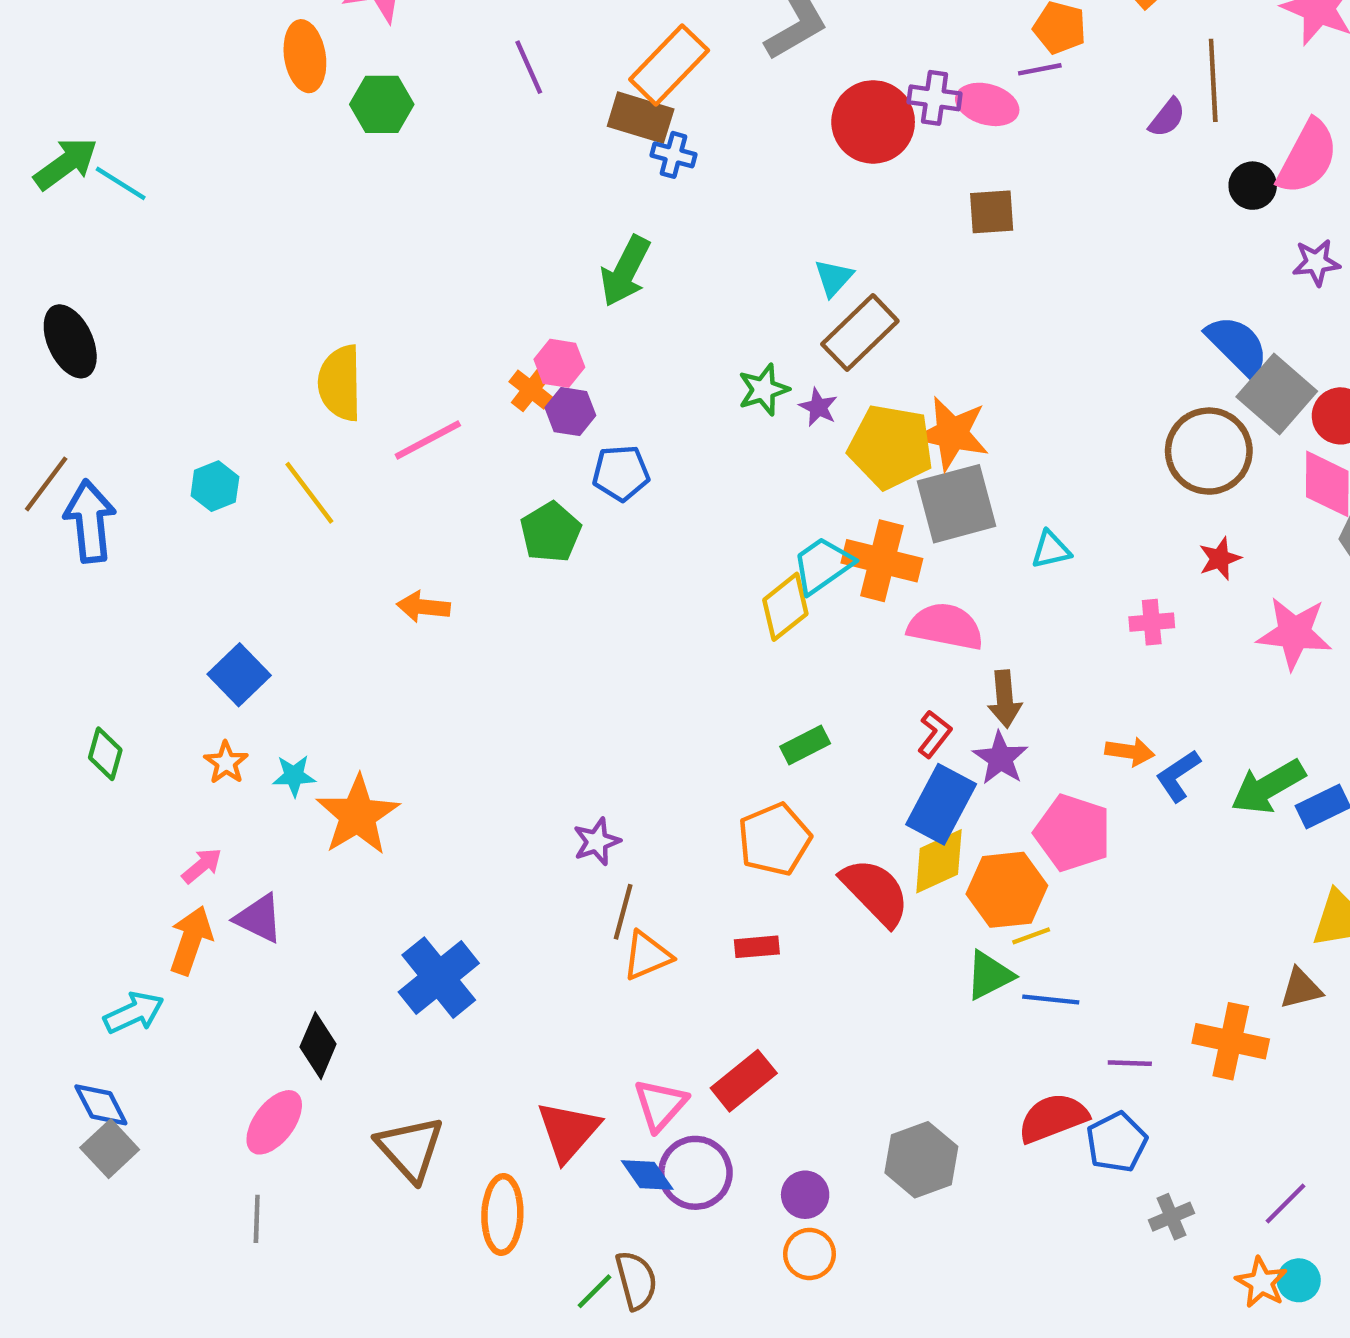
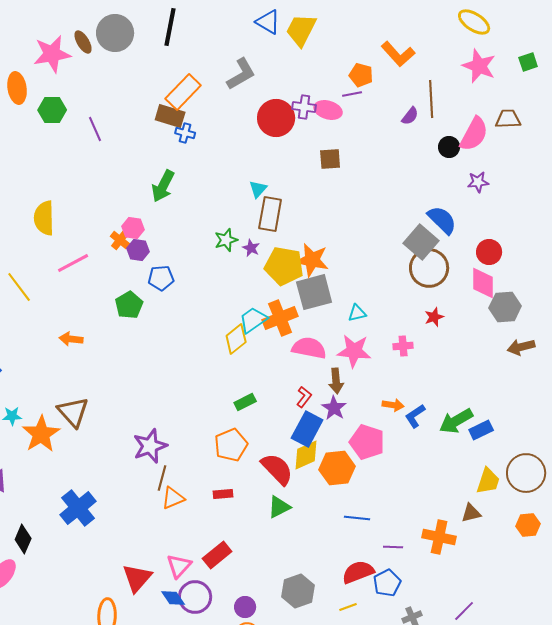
purple line: (529, 67) -> (95, 129), moved
brown rectangle: (860, 333) -> (270, 214), turned -36
yellow semicircle: (340, 383) -> (44, 218), moved
gray square: (1277, 394) -> (421, 242), moved
orange cross: (882, 561) -> (280, 318), turned -36
pink star: (1294, 633) -> (354, 351), moved
purple star: (597, 842) -> (150, 446), size x1.6
yellow line: (1031, 936) -> (348, 607), moved
green triangle: (989, 975) -> (279, 507), moved
brown triangle: (410, 1149) -> (73, 412), moved

